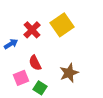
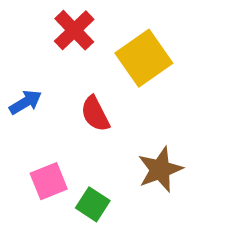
red cross: (32, 30) -> (74, 30), moved
red semicircle: (35, 63) -> (95, 114), moved

